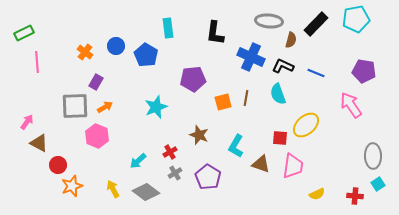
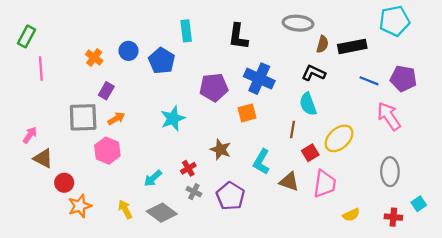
black rectangle: (316, 24) -> (352, 46), moved, turned 35
green rectangle: (24, 33) -> (27, 36), turned -36
blue cross: (251, 57) -> (259, 79), moved
blue line: (316, 73) -> (369, 81), moved
brown line: (246, 98) -> (292, 130), moved
red square: (280, 138) -> (310, 153), turned -35
gray ellipse: (373, 156) -> (390, 172), moved
gray cross: (175, 173) -> (194, 192), turned -32

